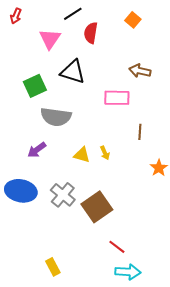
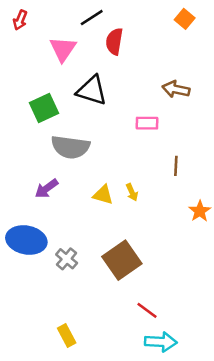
orange square: (133, 20) -> (185, 19), moved
pink rectangle: (117, 98) -> (147, 123), size x0.7
gray cross: (63, 195) -> (67, 259), moved, size x0.7

